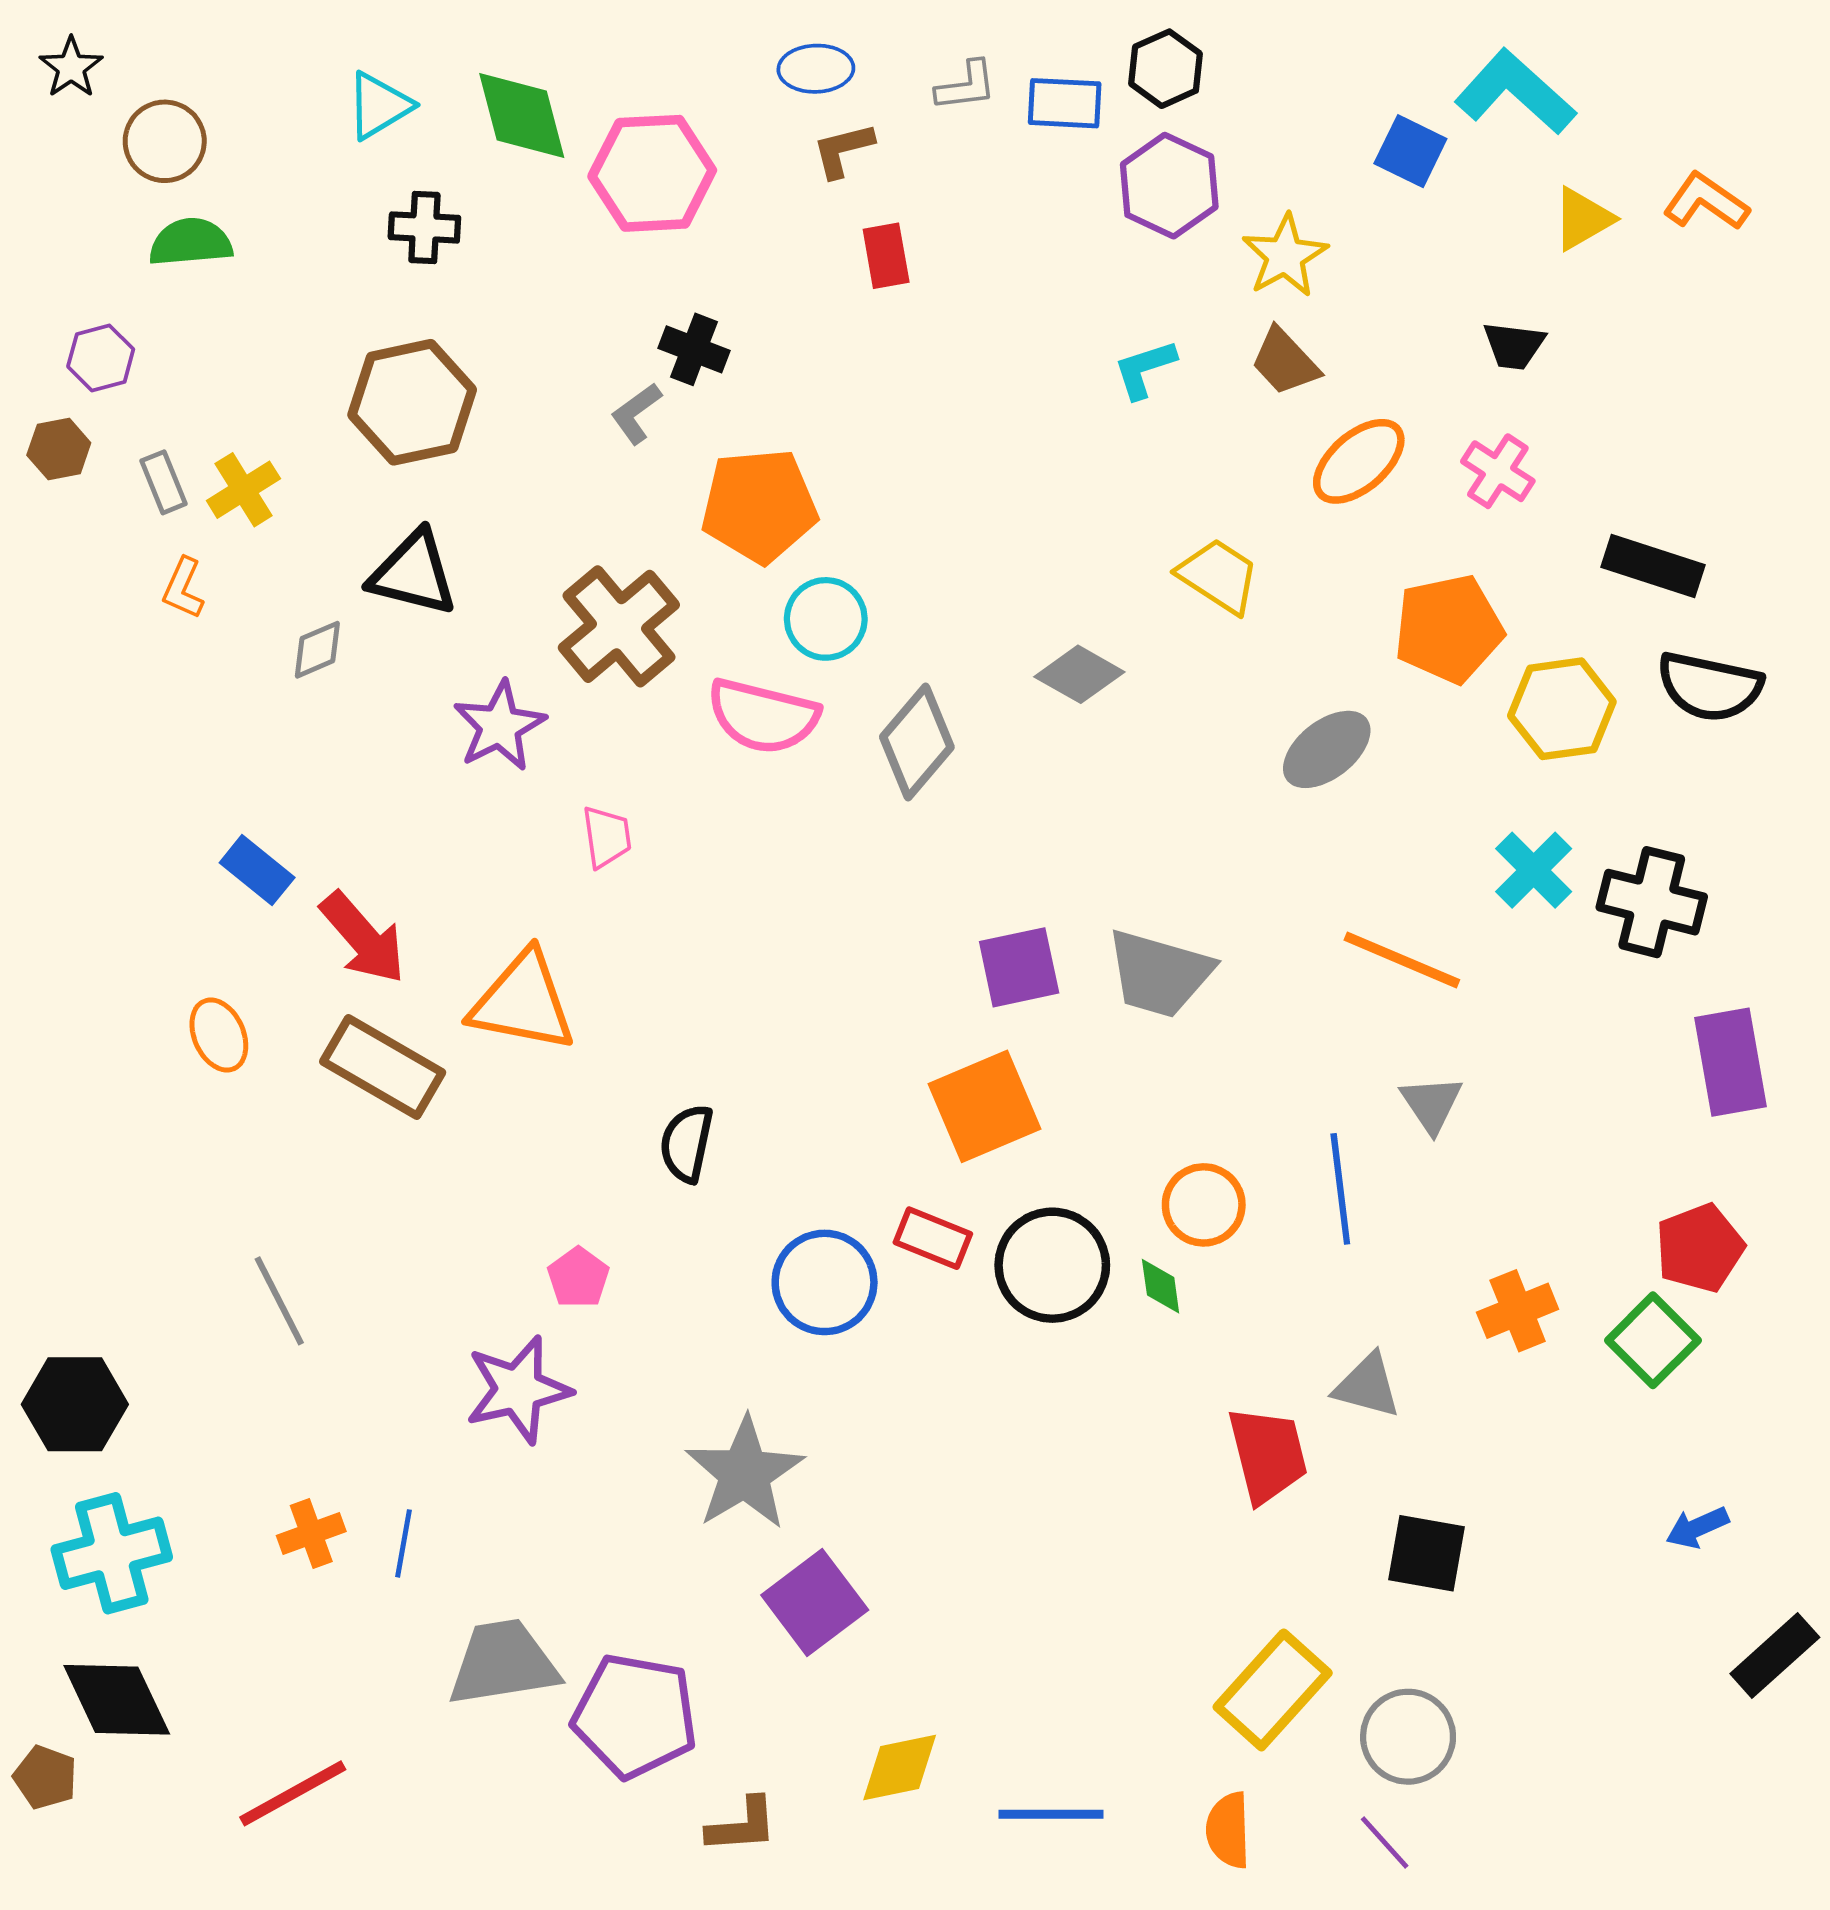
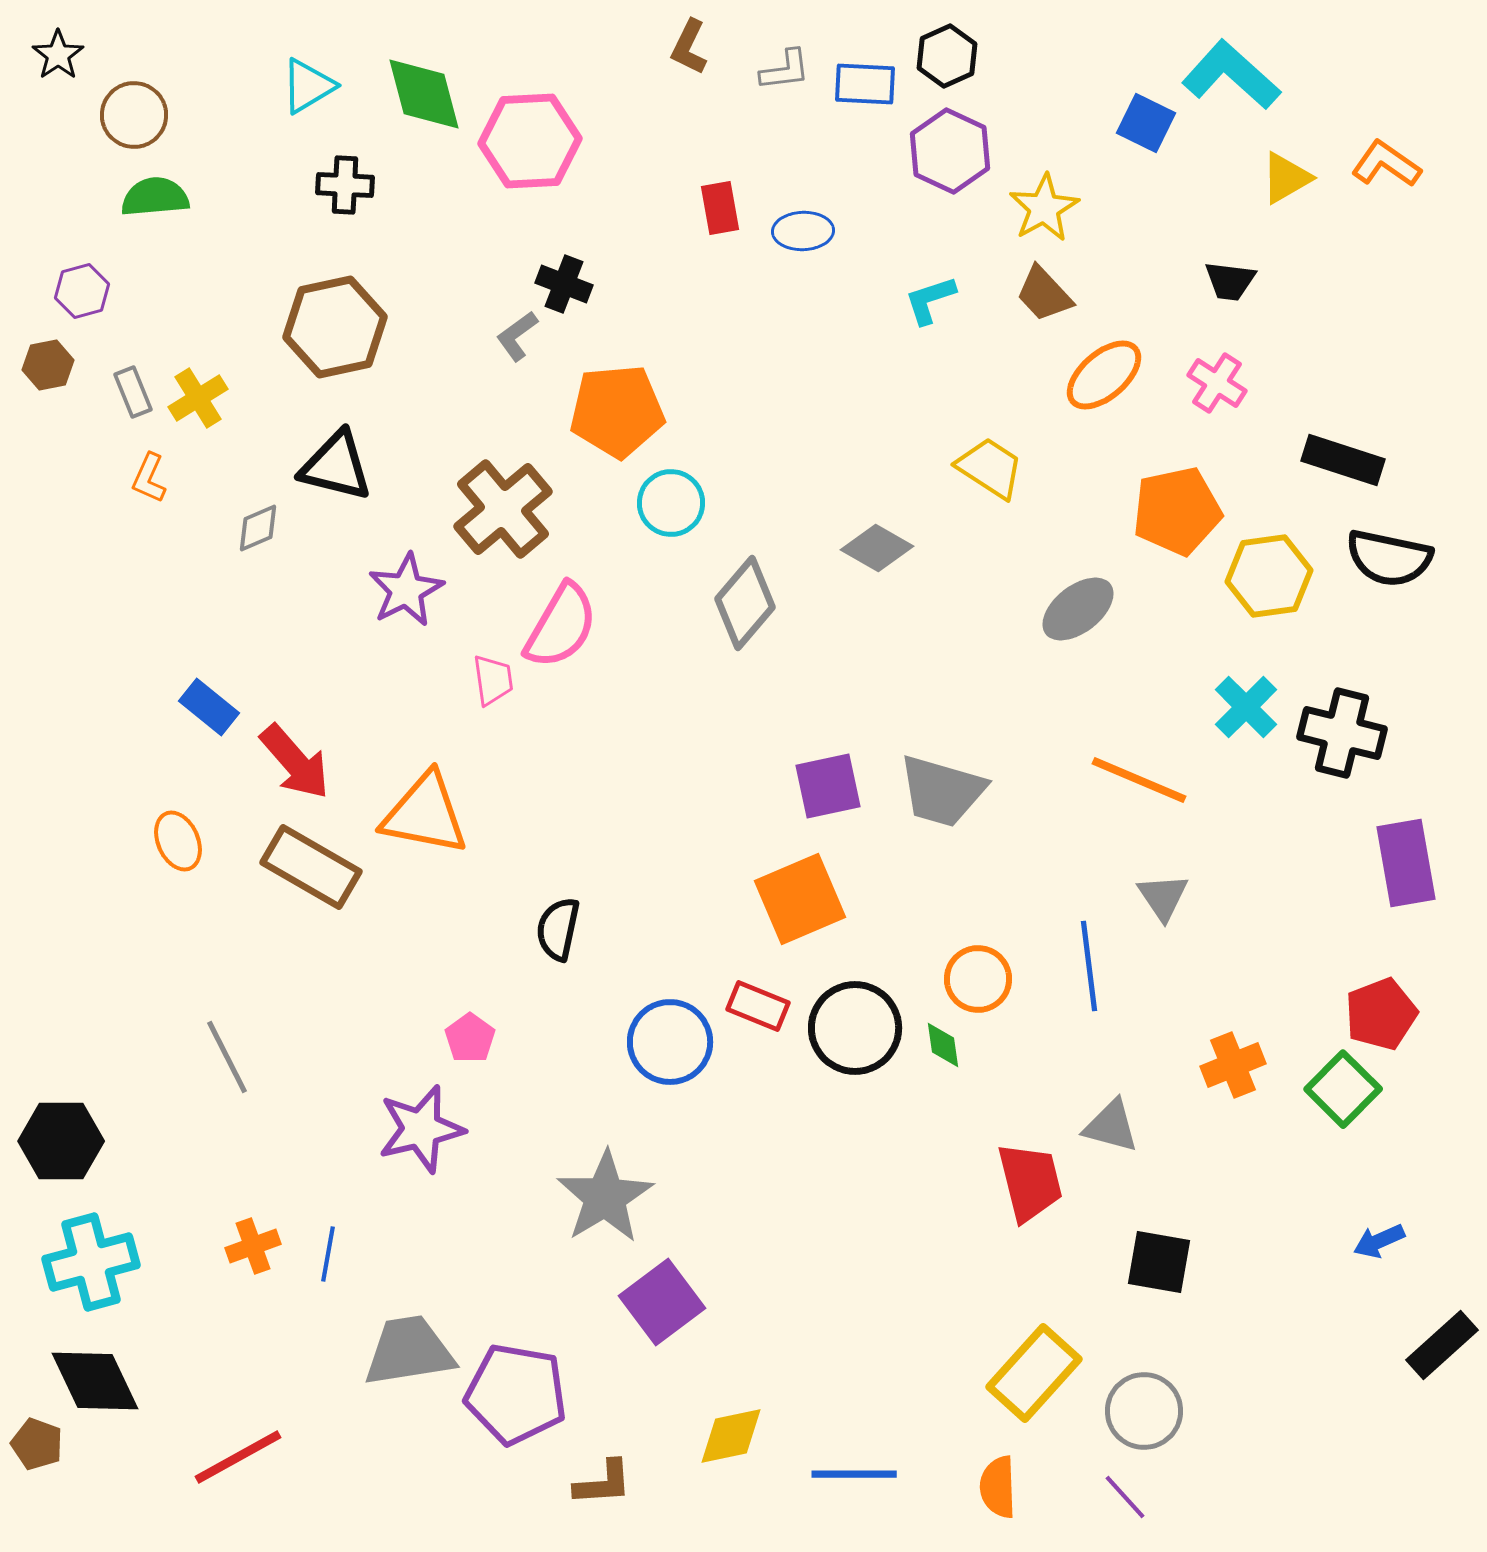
blue ellipse: (816, 69) -> (803, 231), moved
brown L-shape: (843, 150) -> (689, 47), moved, turned -50
pink semicircle: (763, 716) -> (561, 626), moved, turned -74

